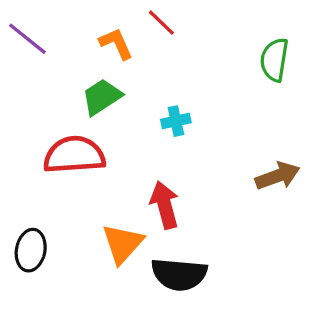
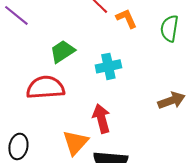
orange L-shape: (116, 44) -> (126, 18), moved
cyan cross: (176, 121) -> (108, 66), size x1.4

